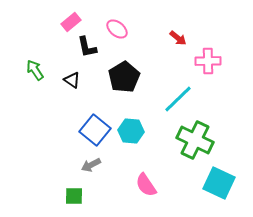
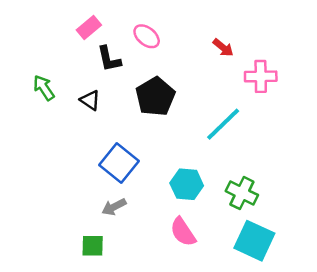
cyan hexagon: (131, 131) -> (187, 184), moved
green cross: (195, 140) -> (242, 193), moved, size x0.7
cyan square: (219, 183) -> (254, 241), moved

